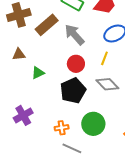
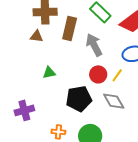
brown rectangle: (47, 25) -> (70, 28), turned -50
brown triangle: (19, 54) -> (37, 36), moved
red circle: (76, 64) -> (98, 74), moved

